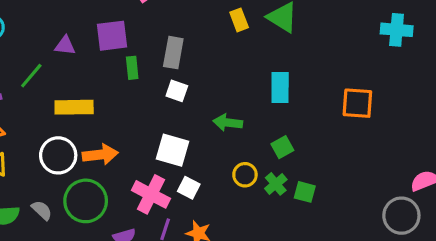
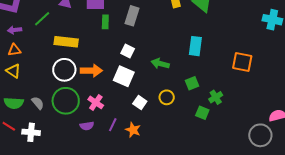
white square: (177, 91) -> (128, 51), moved
white circle: (58, 155) -> (64, 70), moved
orange arrow: (100, 155) -> (91, 71), moved
green cross: (276, 184) -> (216, 97), moved
white square: (189, 188) -> (140, 103), moved
pink cross: (151, 194) -> (96, 102), moved, size x0.7

